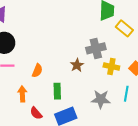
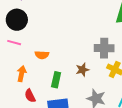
brown star: (77, 65) -> (82, 70), moved
orange semicircle: (37, 71) -> (42, 55), turned 56

